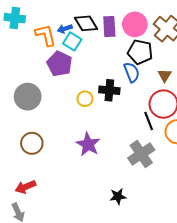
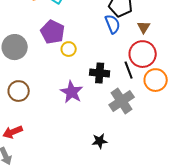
purple pentagon: (59, 64) -> (53, 32), moved
black cross: (109, 90) -> (100, 73), moved

